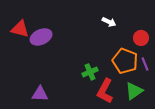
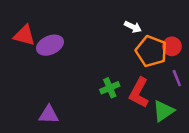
orange pentagon: (125, 61) -> (151, 51), moved
red L-shape: (105, 91) -> (139, 93), moved

